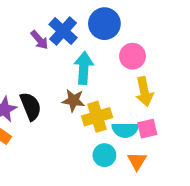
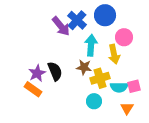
purple arrow: (39, 40) -> (61, 26), size x1.5
yellow arrow: (144, 92) -> (114, 54), moved
cyan circle: (104, 155) -> (94, 101), moved

